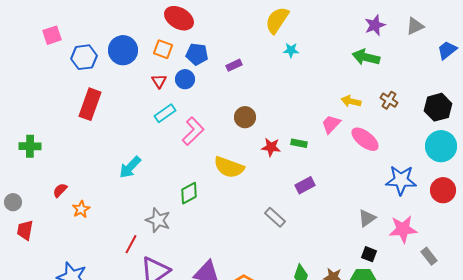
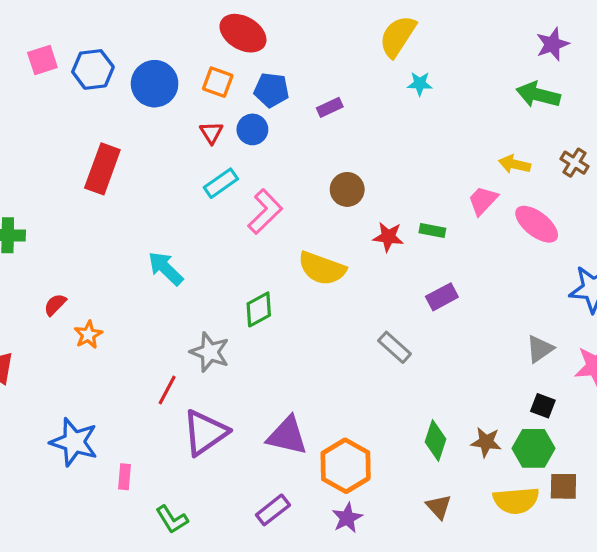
blue hexagon: (84, 57) -> (93, 69), moved
cyan arrow: (130, 167) -> (166, 268), turned 90

